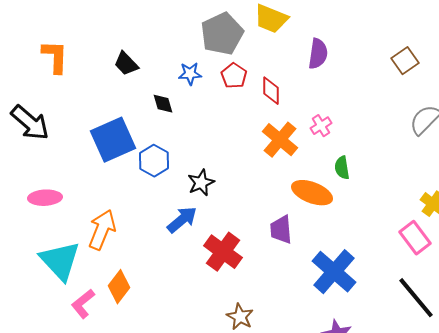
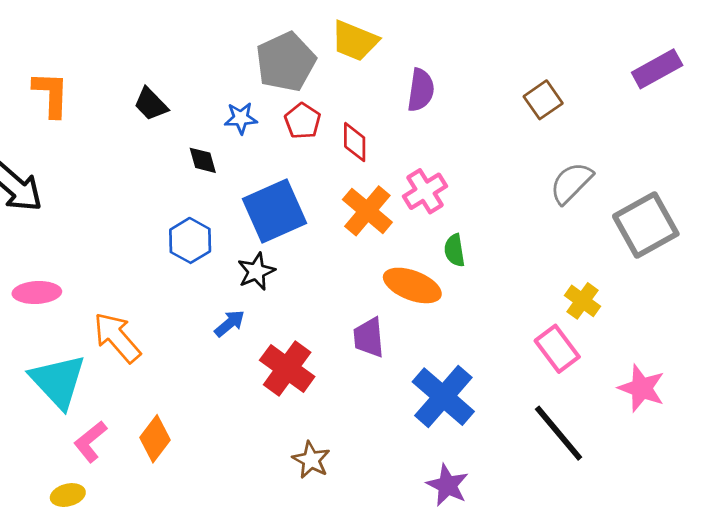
pink cross: (321, 126) -> (425, 191), size x1.4
blue square: (113, 140) -> (275, 211), moved
blue arrow: (182, 220) -> (230, 323), size x0.7
orange arrow: (102, 230) -> (117, 338), turned -63
orange diamond: (119, 287) -> (155, 439), moved

